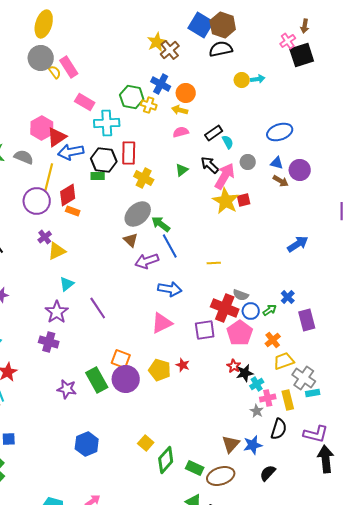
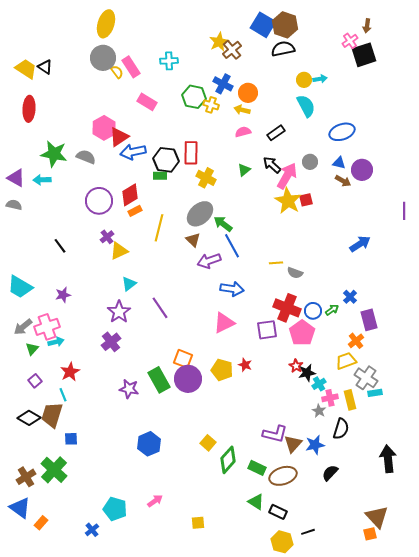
cyan cross: (107, 123) -> (169, 61), moved, size x0.7
cyan semicircle: (228, 142) -> (306, 106), moved, size x1.6
yellow line: (49, 177) -> (159, 228), moved
orange rectangle: (73, 211) -> (135, 211), turned -48
gray semicircle: (241, 295) -> (295, 273), moved
orange cross: (273, 340) -> (356, 341), moved
purple cross: (49, 342) -> (111, 342), turned 36
purple L-shape: (316, 434) -> (275, 434), moved

